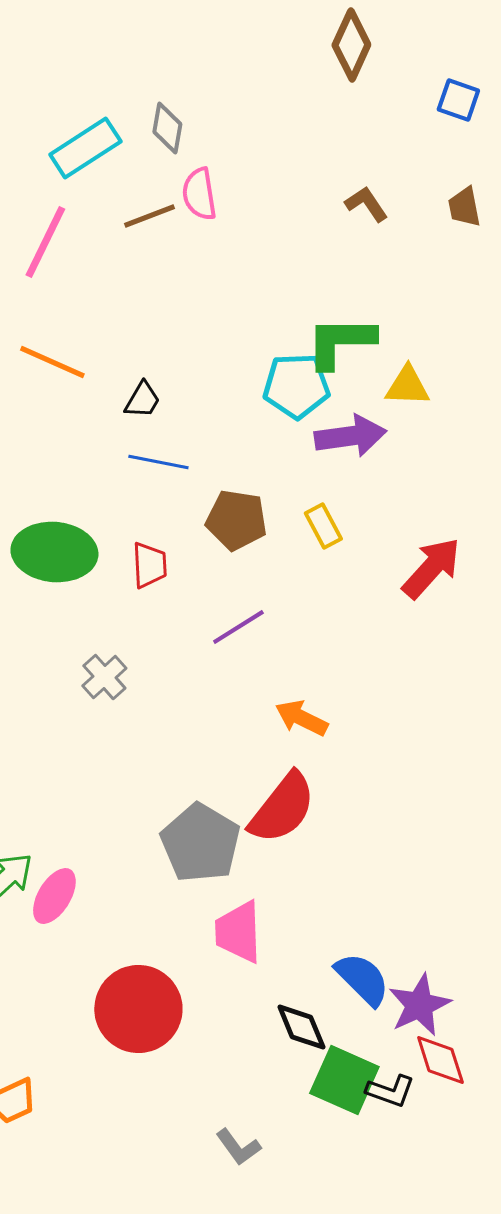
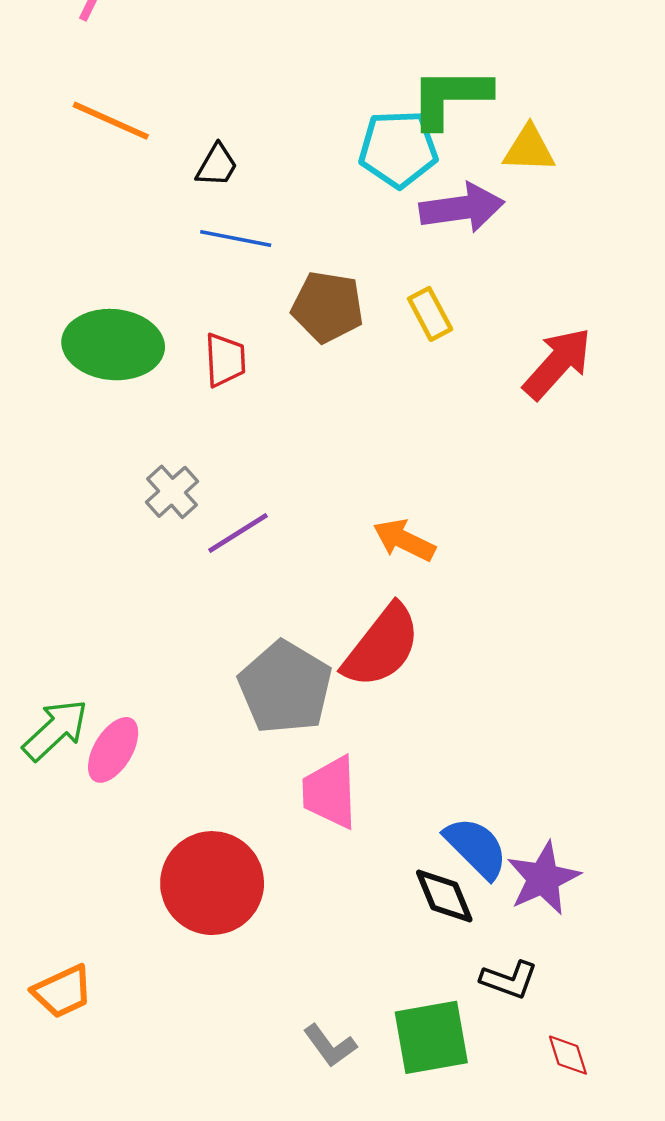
purple line: (238, 627) -> (238, 533), moved
black diamond: (301, 1027) -> (444, 896), moved
red diamond: (440, 1060) -> (568, 1055), moved, size x0.7
green square: (344, 1080) -> (431, 1037), moved, turned -34

